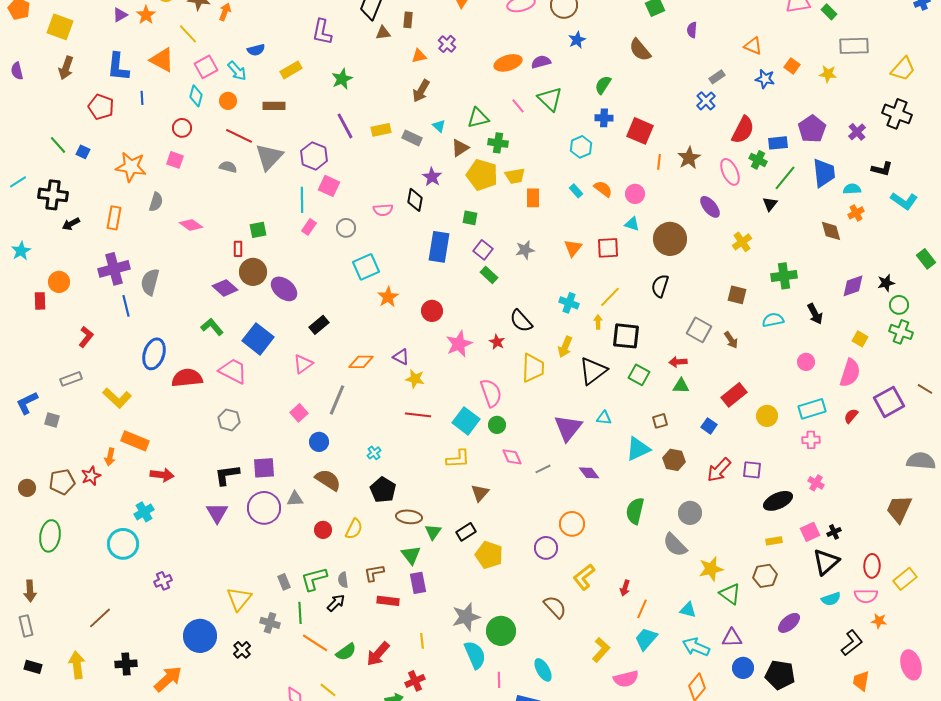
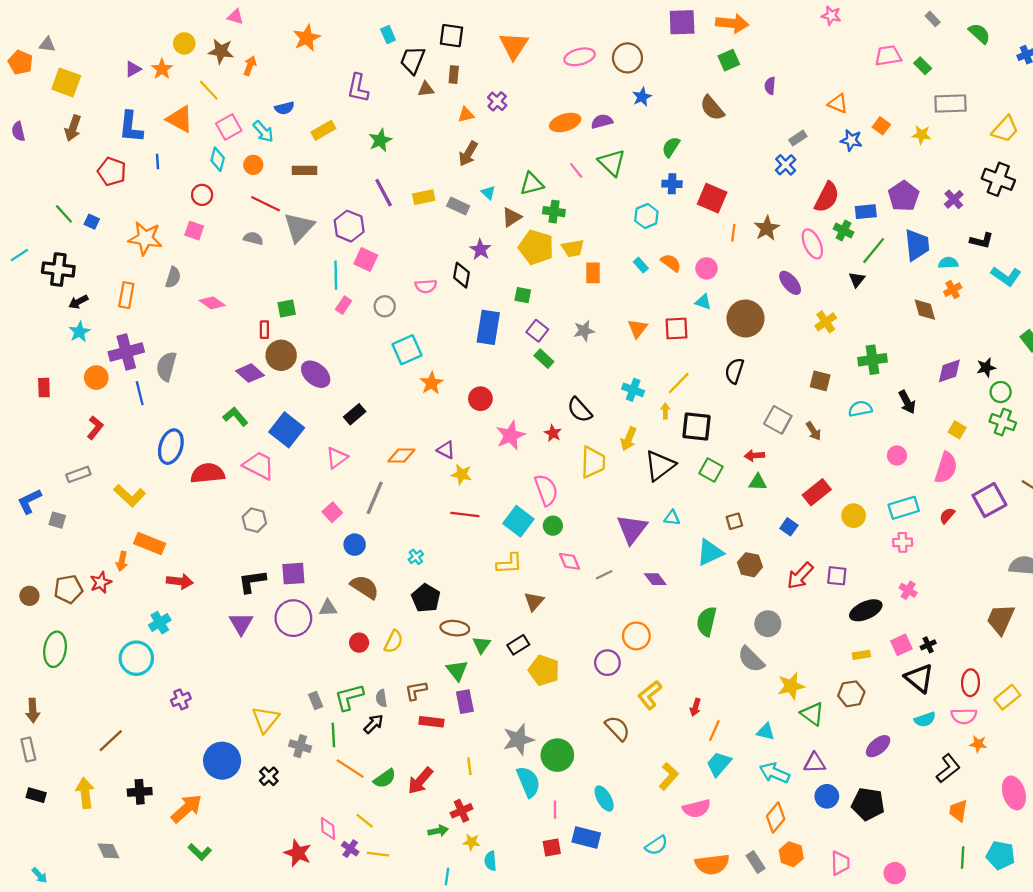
cyan star: (21, 251) -> (80, 332), moved
orange circle: (59, 282) -> (96, 378), moved
black triangle: (826, 562) -> (919, 678), turned -40

